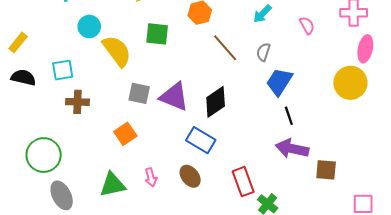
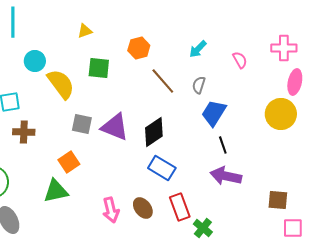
blue rectangle: (201, 140) -> (162, 168), moved
brown square: (326, 170) -> (278, 200), moved
brown ellipse: (190, 176) -> (143, 208), moved
pink arrow: (151, 177) -> (111, 210), moved, size x1.4
green triangle: (113, 185) -> (56, 191), moved

